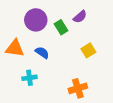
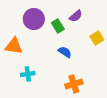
yellow square: (88, 50) -> (97, 38), moved
blue semicircle: (42, 53) -> (65, 52), moved

